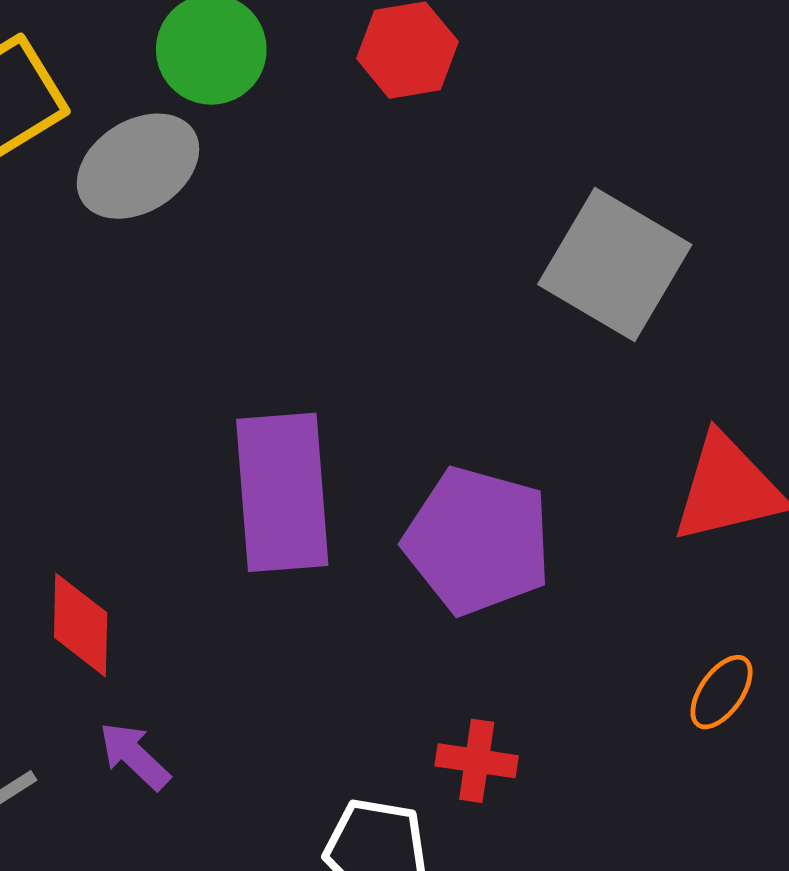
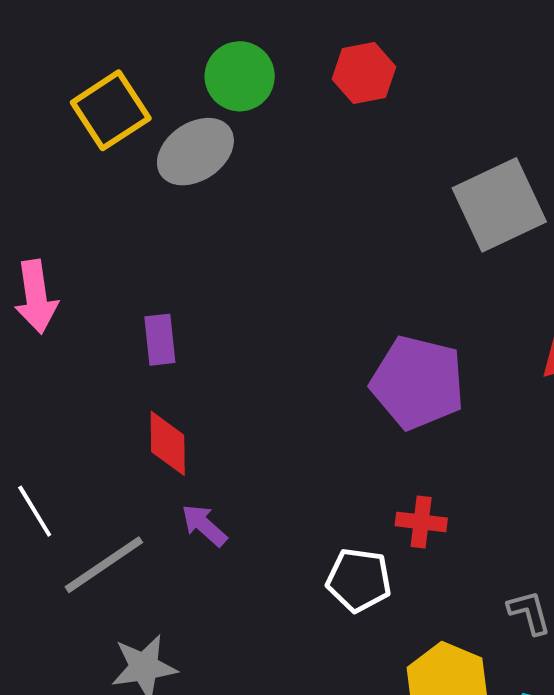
gray square: (615, 264) -> (499, 205), turned 36
purple rectangle: (282, 492) -> (160, 340), moved, size x0.5

